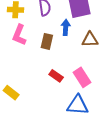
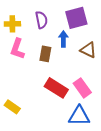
brown triangle: (90, 40) -> (88, 50), turned 30
red rectangle: (56, 76) -> (56, 88), size x1.6

